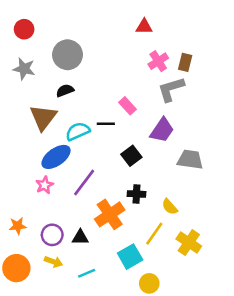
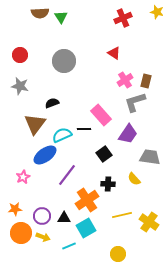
red triangle: (144, 27) -> (114, 53), turned 32
gray circle: (68, 55) -> (64, 61), moved
pink rectangle: (128, 106) -> (101, 115), size x1.5
pink star: (45, 185) -> (23, 177), moved
yellow semicircle: (170, 207) -> (134, 179), moved
yellow line: (154, 234) -> (122, 215), turned 42
cyan square: (130, 257) -> (86, 228), moved
orange circle: (16, 268) -> (21, 233), moved

